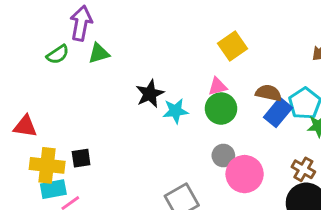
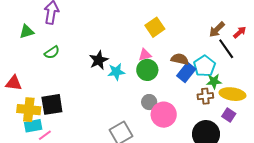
green triangle: (99, 53) -> (27, 31), moved
green semicircle: (58, 54) -> (52, 52), moved
black square: (81, 158) -> (52, 104), size x1.6
brown cross: (303, 169) -> (205, 96), moved, turned -35

